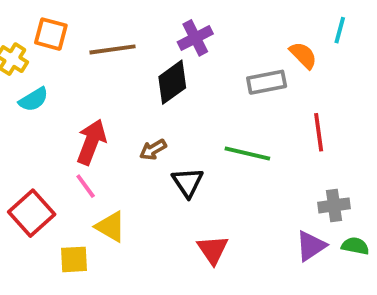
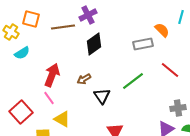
purple cross: (195, 38) -> (88, 15), moved
red line: (319, 132) -> (170, 70), turned -42
green line: (247, 153) -> (133, 81), turned -50

